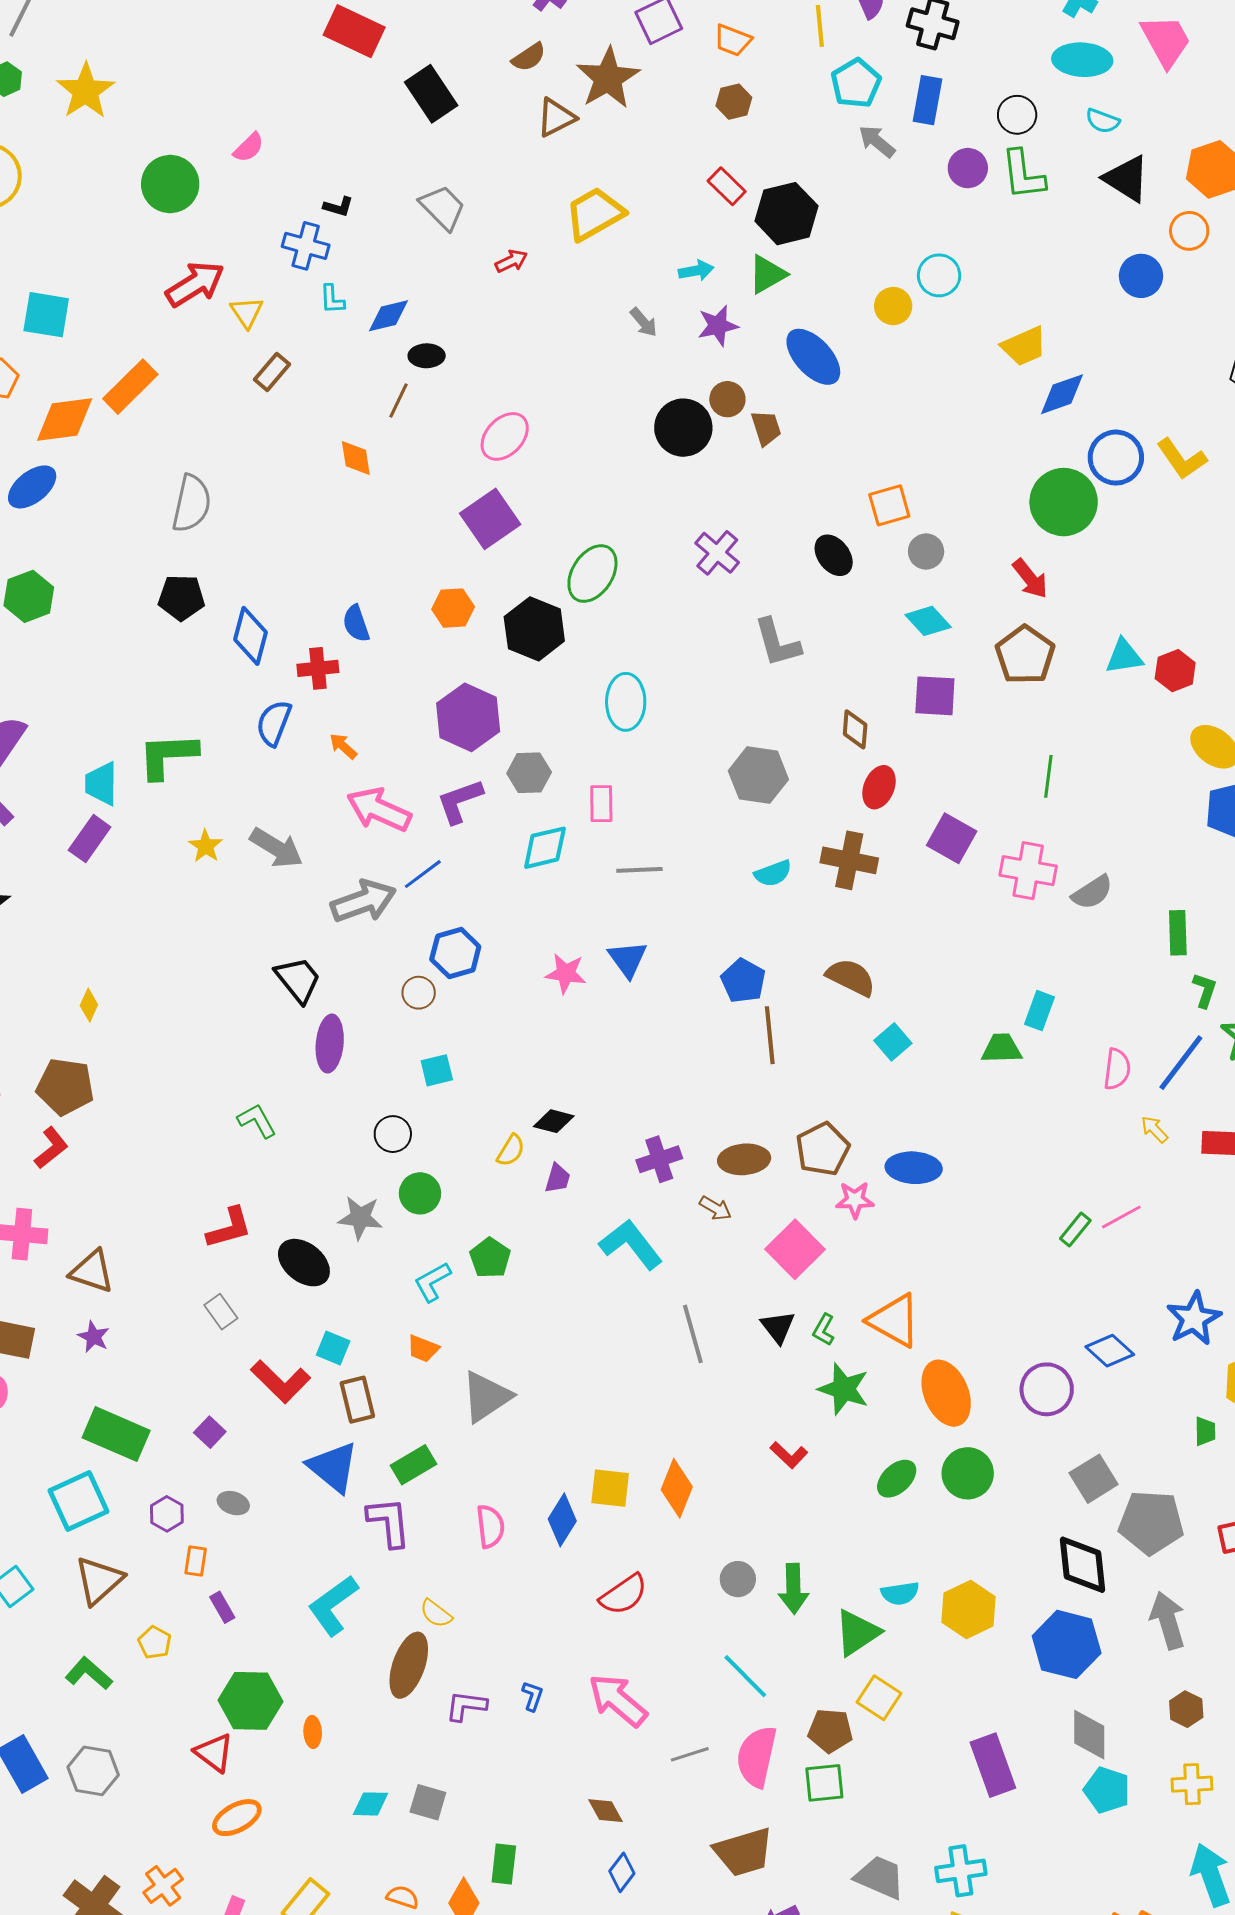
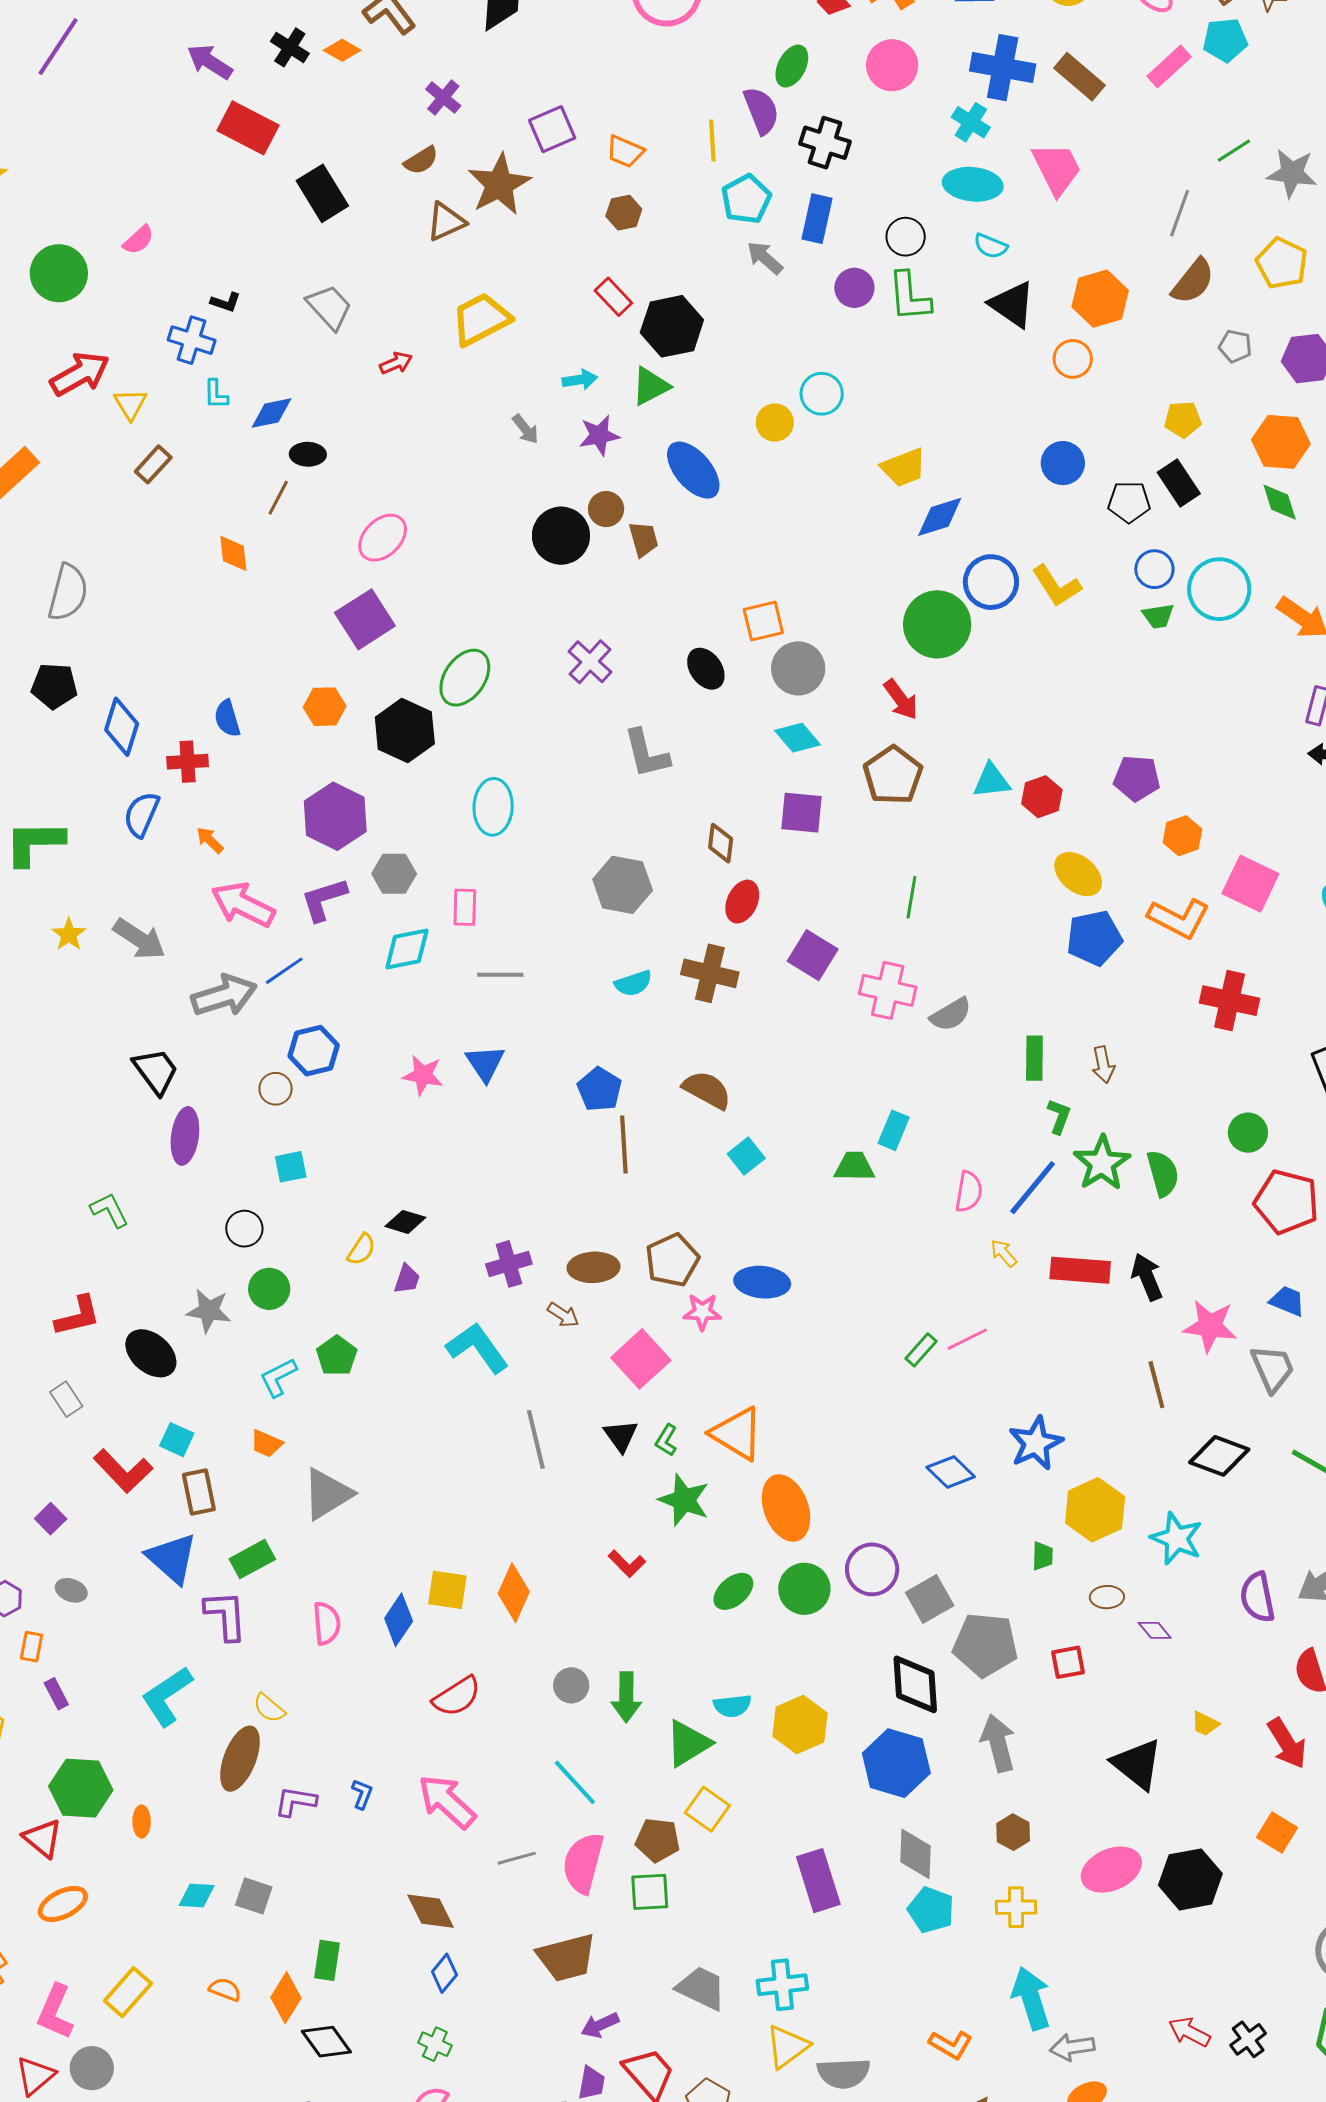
blue circle: (1141, 276) -> (1063, 463), moved
gray circle: (926, 551) -> (798, 668), size x1.5
purple circle: (1047, 1389) -> (872, 1569), moved
brown diamond: (606, 1811) -> (431, 1911), size x1.4

